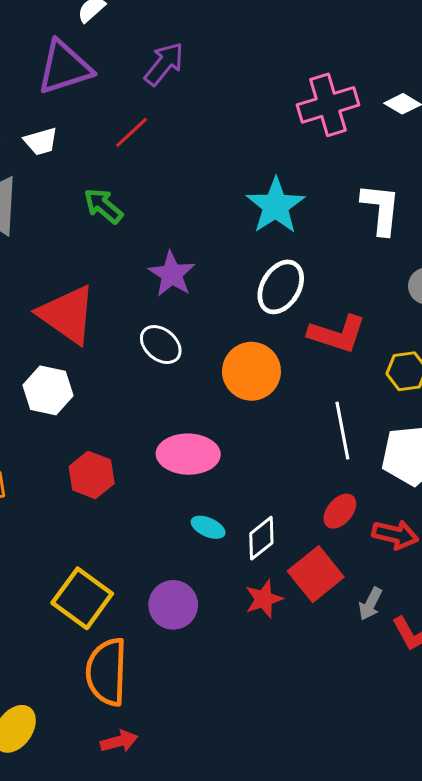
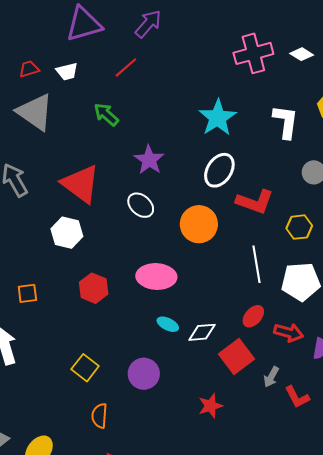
white diamond: (261, 538) -> (202, 332), turned 32
yellow square: (82, 598) -> (85, 368), size x0.7
red star: (264, 599) -> (210, 406), moved
orange semicircle: (107, 672) -> (99, 416), size x0.6

